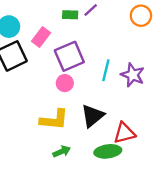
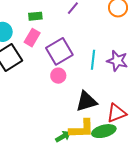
green rectangle: (70, 15) -> (35, 16), moved
black triangle: (93, 116) -> (86, 101), turned 30
yellow L-shape: (54, 120) -> (82, 129), moved

